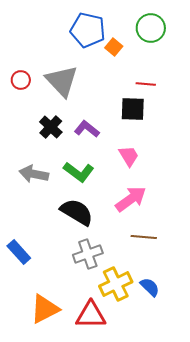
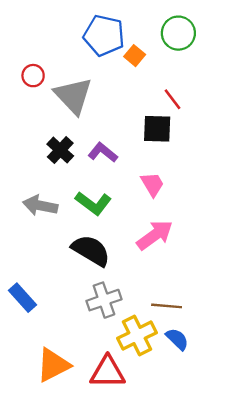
red circle: (21, 80) -> (33, 76), moved
red line: (146, 84) -> (172, 99), turned 48
brown line: (144, 237) -> (167, 306), moved

